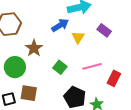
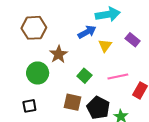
brown square: (29, 93) -> (72, 102), moved

